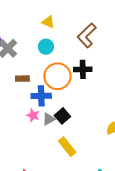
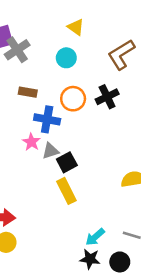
black cross: (83, 69) -> (107, 97), turned -36
orange circle: (57, 76) -> (73, 99), size x0.7
black square: (62, 116) -> (67, 162), moved

